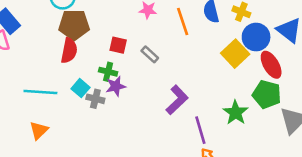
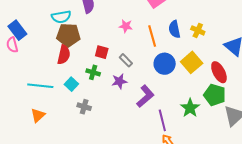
blue circle: (256, 37) -> (165, 64), moved
purple star: (116, 86) -> (119, 81), moved
gray cross: (95, 99) -> (84, 107), moved

